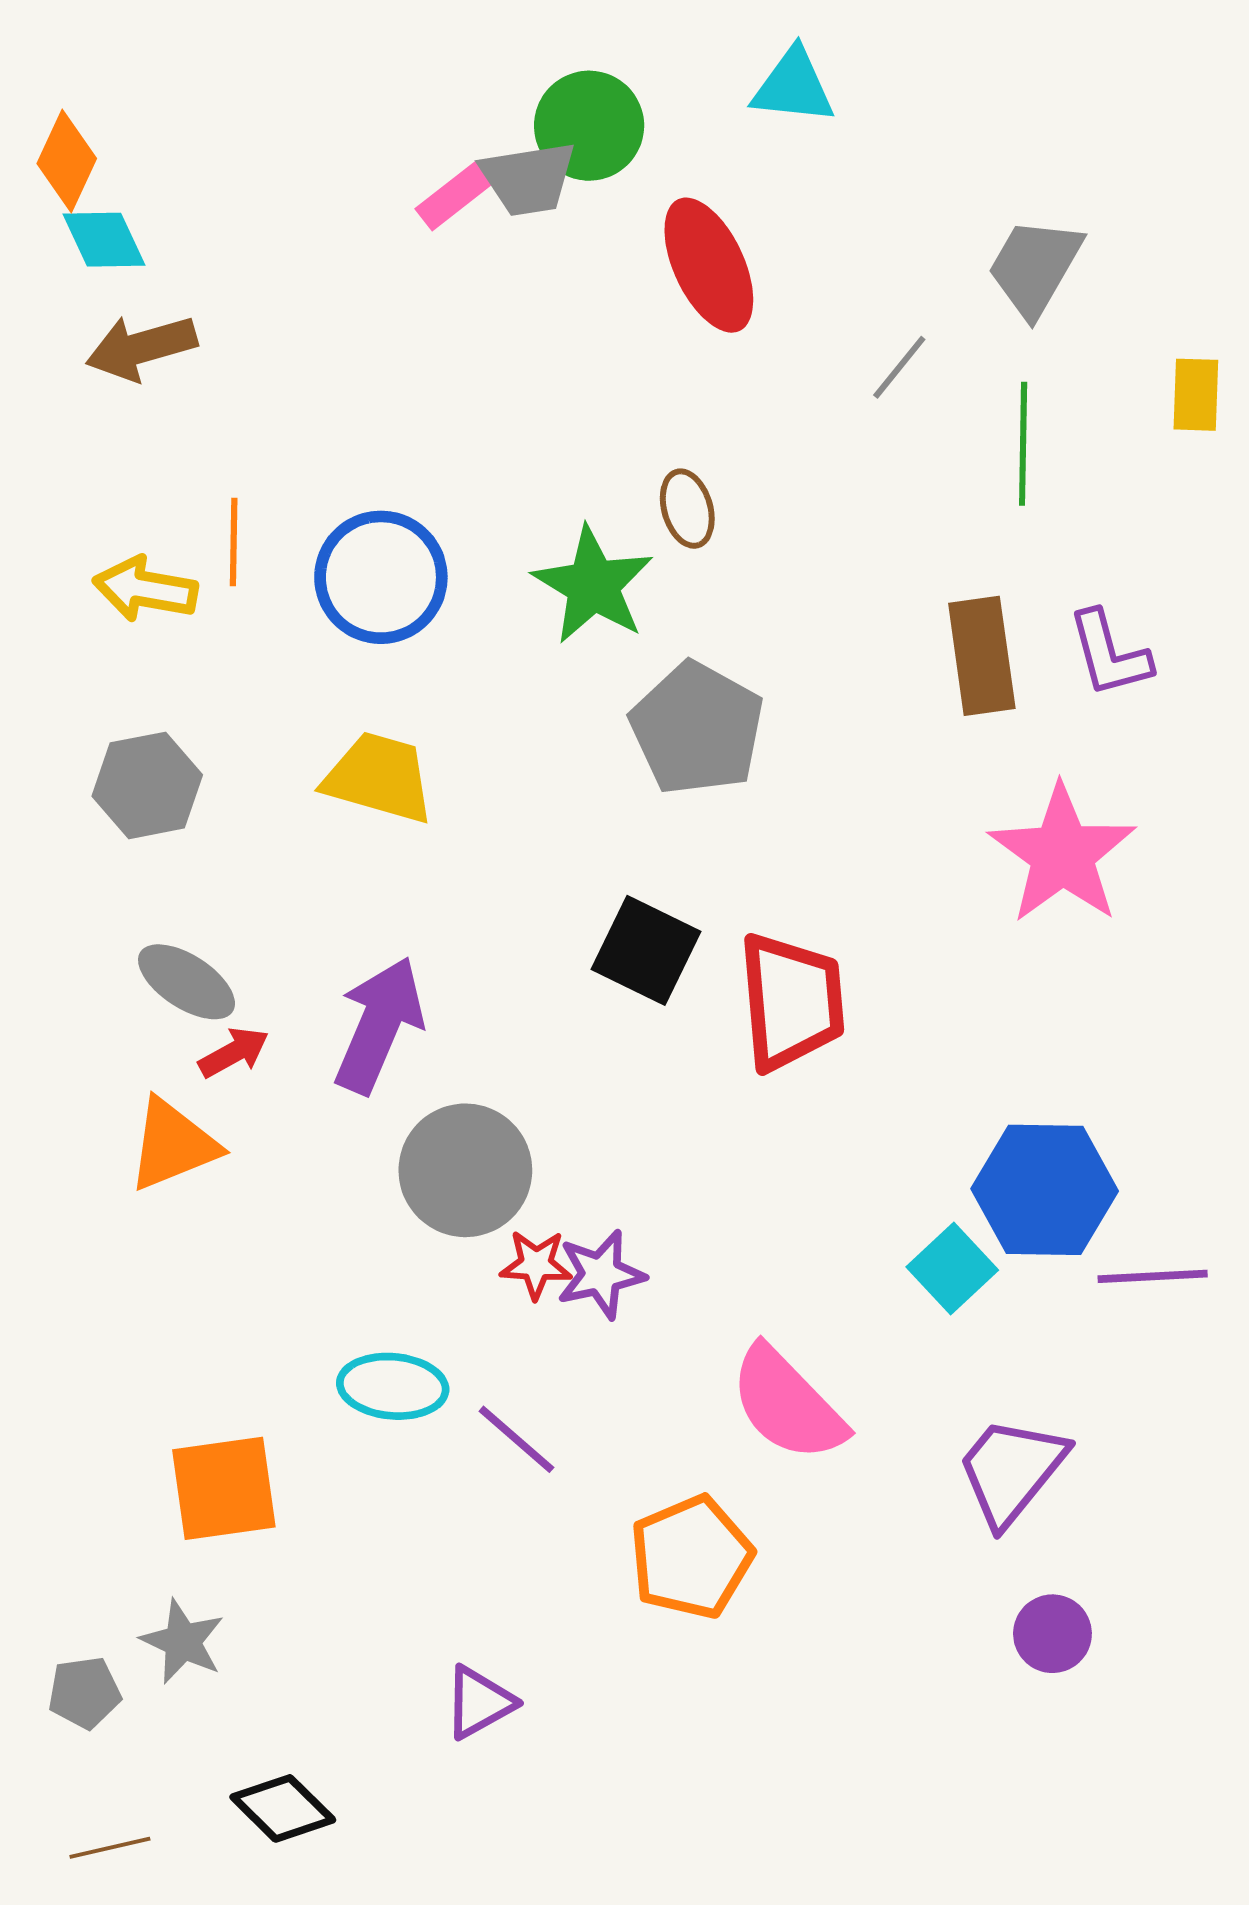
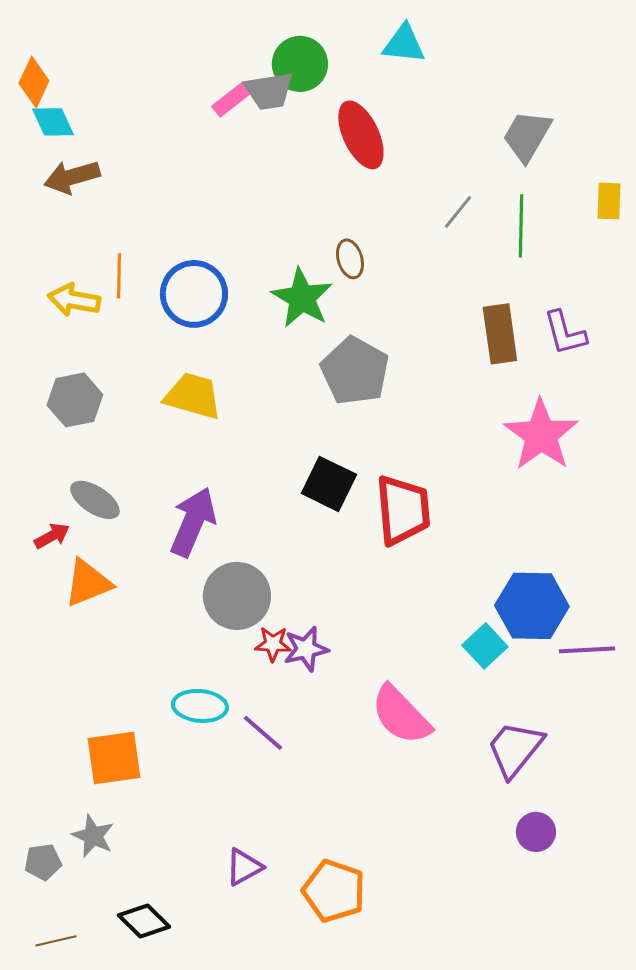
gray line: (899, 367) -> (458, 212), moved
red arrow: (234, 1052) -> (52, 536), moved
orange pentagon: (691, 1557) -> (334, 891), moved, turned -30

